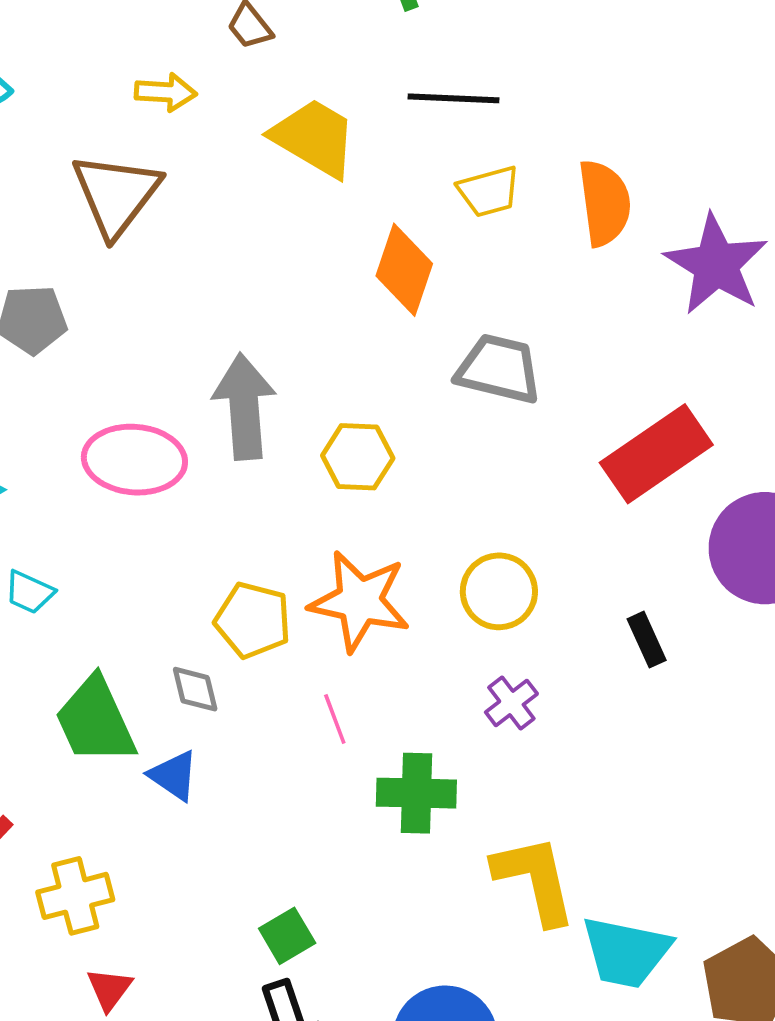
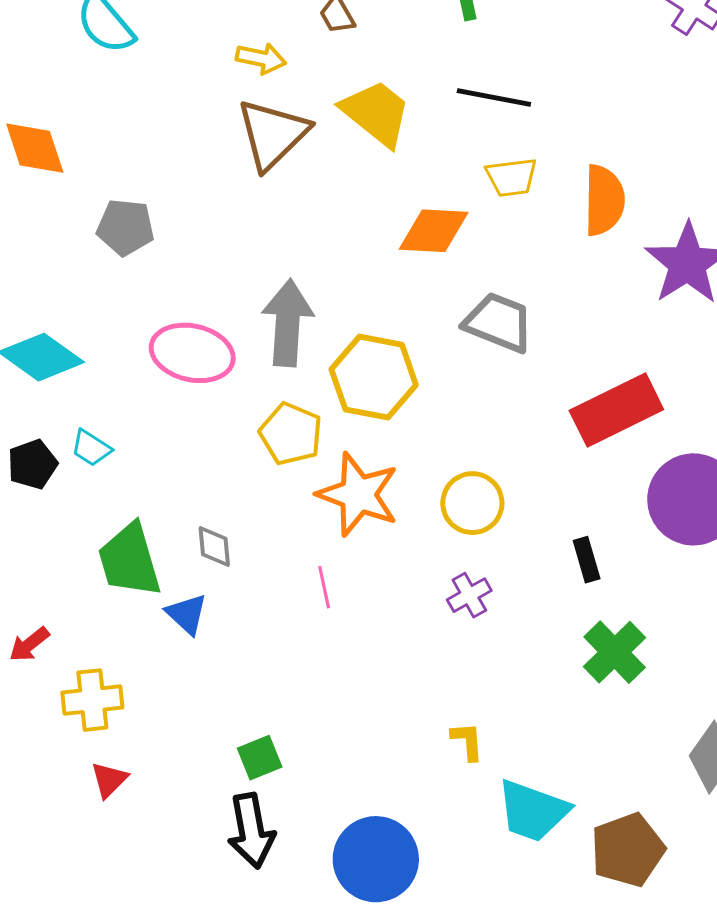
brown triangle: (116, 194) -> (273, 134), moved
orange diamond: (404, 270) -> (434, 231), turned 66
yellow hexagon: (358, 457) -> (374, 377), size x1.5
yellow pentagon: (253, 620) -> (291, 434), moved
green cross: (416, 793) -> (615, 652), moved, turned 36
yellow L-shape: (535, 880) -> (467, 741), size x0.5

